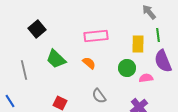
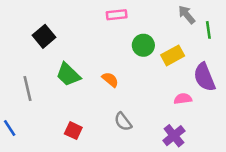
green line: (158, 35) -> (208, 30), moved
pink rectangle: (96, 36) -> (117, 15), moved, size x0.7
yellow rectangle: (138, 44) -> (173, 55), turned 60
green circle: (127, 68) -> (143, 45), moved

